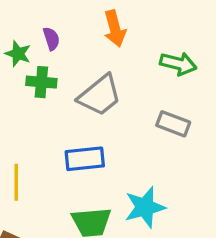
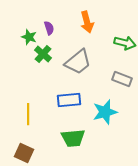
green cross: (41, 82) -> (43, 54), turned 36
cyan star: (145, 207) -> (105, 112), moved

